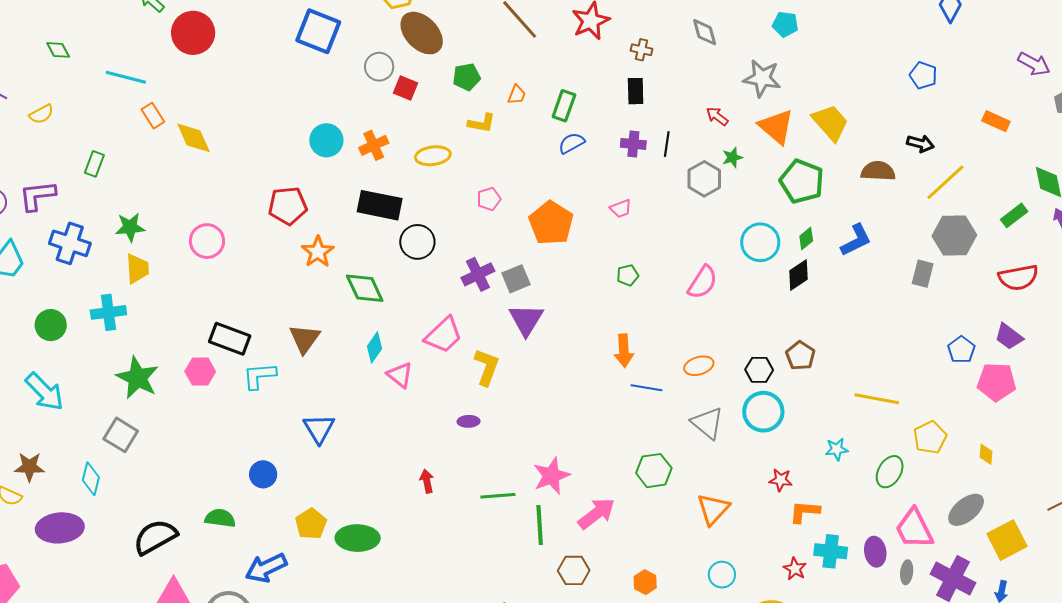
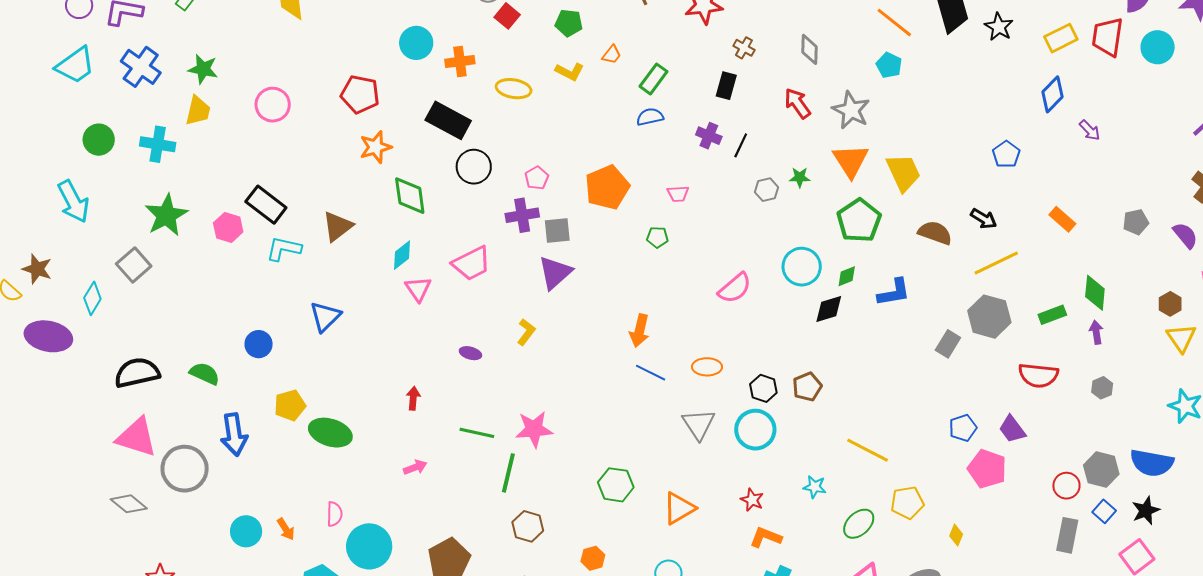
purple arrow: (1034, 64) -> (1090, 130), moved, size x0.7
red arrow: (717, 116) -> (797, 103), moved, size x1.4
gray hexagon: (704, 179) -> (767, 190), size x0.7
pink pentagon: (489, 199) -> (537, 178), moved, turned -30
green pentagon: (628, 275) -> (657, 237), moved
yellow L-shape: (487, 367) -> (526, 332), moved, size x0.7
green hexagon: (654, 471) -> (616, 485), moved
pink arrow: (597, 513) -> (415, 467), moved, size x0.6
blue arrow: (266, 568) -> (234, 434), turned -90

